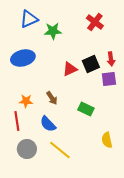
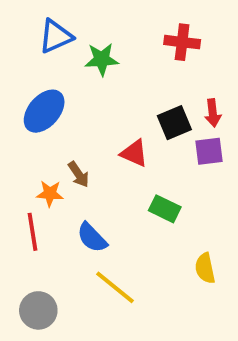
red cross: (95, 22) -> (182, 42), turned -30
blue ellipse: (23, 58) -> (44, 111), turned -35
red triangle: (70, 69) -> (134, 153), moved, turned 49
brown arrow: (52, 98) -> (79, 174), moved
gray circle: (27, 149) -> (38, 310), moved

